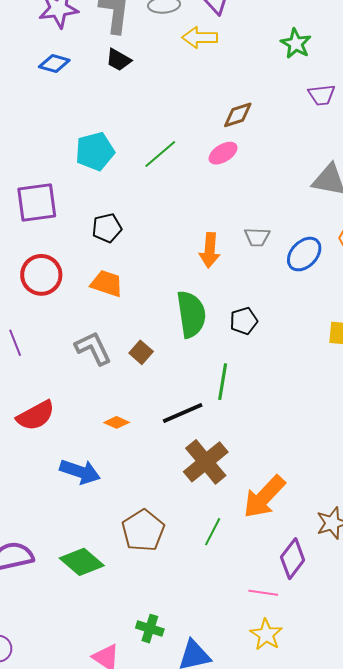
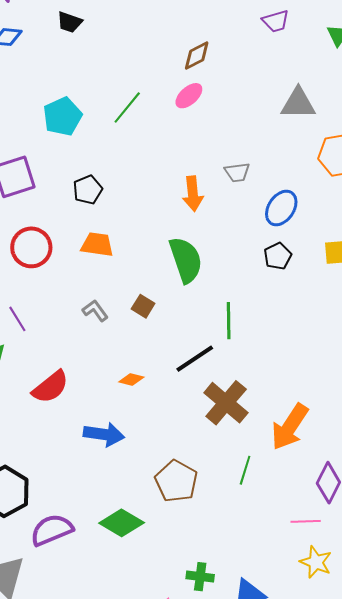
blue ellipse: (304, 254) -> (281, 208), moved
black pentagon: (244, 321) -> (278, 256), moved
gray L-shape: (93, 348) -> (95, 311), size x0.7

